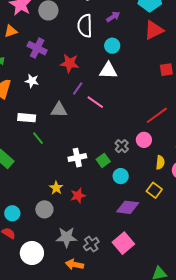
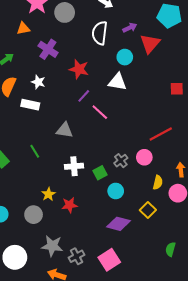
red triangle: (154, 30) -> (150, 44), moved, turned -30
gray triangle: (59, 110) -> (64, 130), moved
white rectangle: (27, 118) -> (30, 105), moved
green line: (38, 138) -> (35, 151), moved

